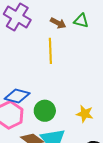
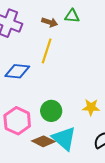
yellow line: (50, 51) -> (47, 51), turned 30
blue diamond: (17, 96) -> (17, 71), moved

